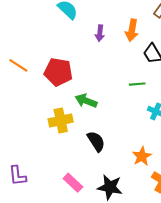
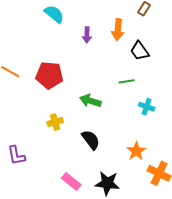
green arrow: (86, 101) -> (90, 101), moved
yellow cross: (61, 120) -> (55, 122), size x0.7
purple L-shape: (18, 176) -> (16, 156), moved

